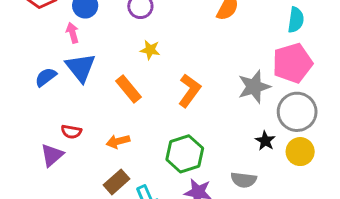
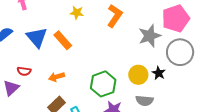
blue triangle: (81, 68) -> (37, 37), moved
orange L-shape: (189, 90) -> (115, 16), moved
yellow circle: (300, 152) -> (138, 75), moved

